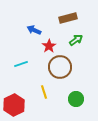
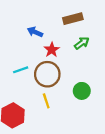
brown circle: (60, 67) -> (47, 74), moved
green circle: (76, 99) -> (82, 91), moved

